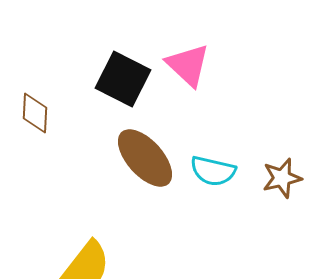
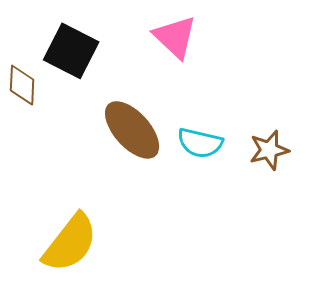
black square: (123, 79) -> (71, 51), moved

